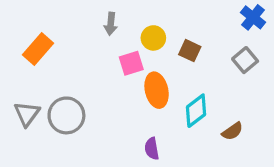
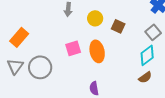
orange rectangle: (38, 49) -> (19, 37), moved
pink square: (131, 63) -> (73, 48), moved
cyan diamond: (196, 111) -> (147, 55), moved

